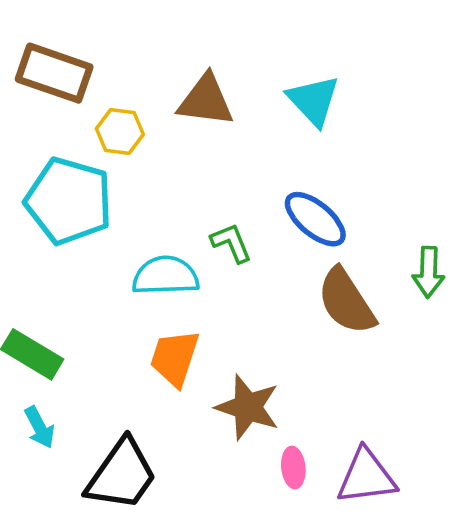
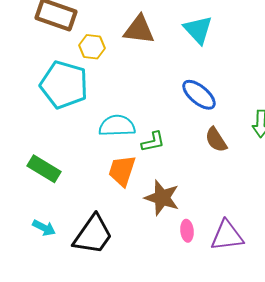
green L-shape: (231, 243) -> (153, 142), moved, turned 100
brown semicircle: (346, 301) -> (216, 140), size x0.7
cyan arrow: (40, 427) -> (44, 228), moved, turned -35

